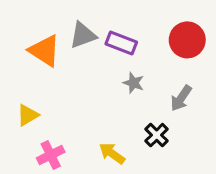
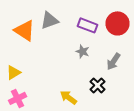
purple rectangle: (121, 43) -> (88, 25), moved
pink cross: (51, 155) -> (18, 98), moved

